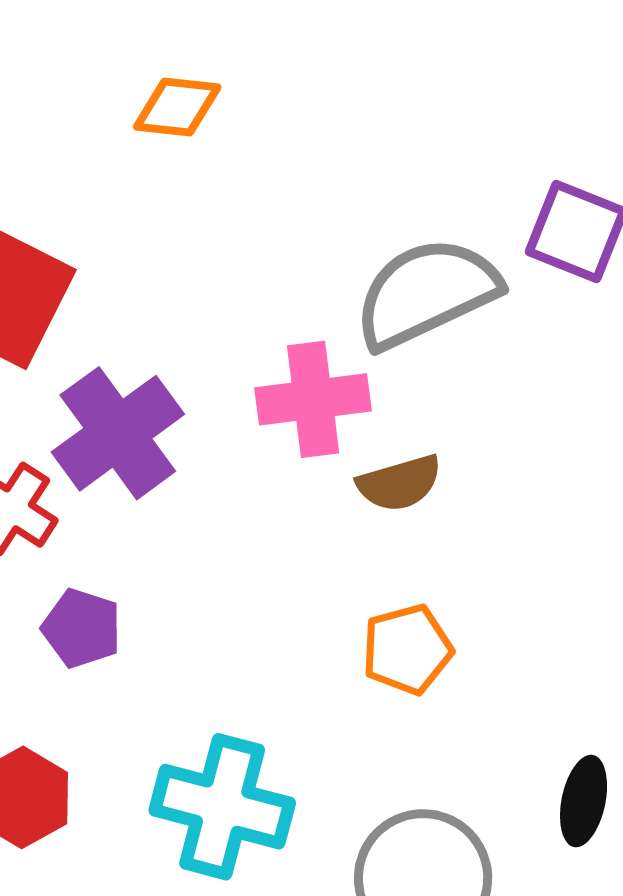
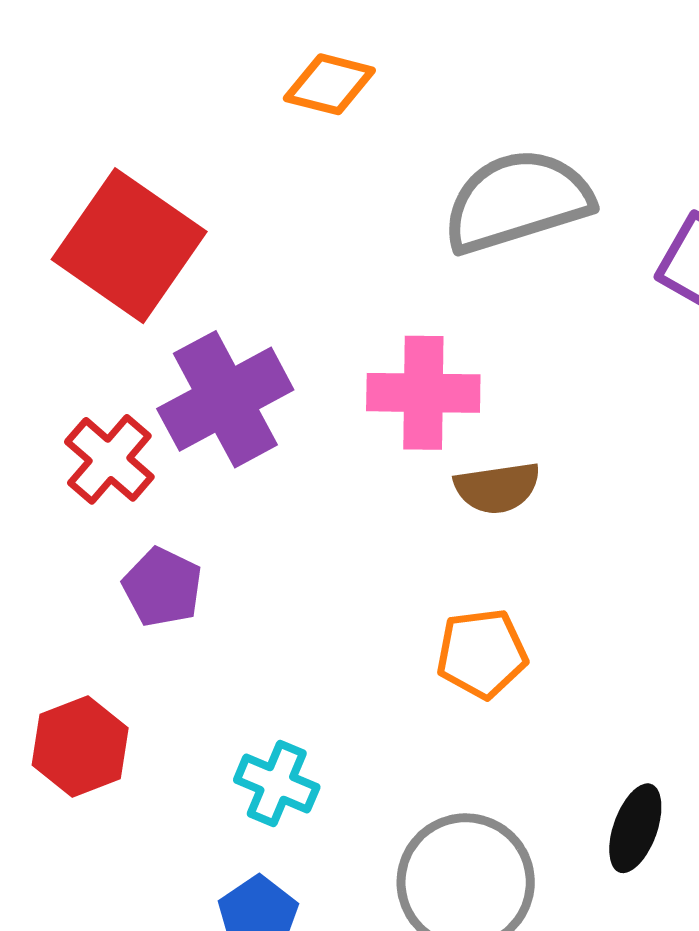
gray semicircle: (426, 293) -> (517, 201), moved
cyan cross: (222, 807) -> (277, 784), size x0.6

